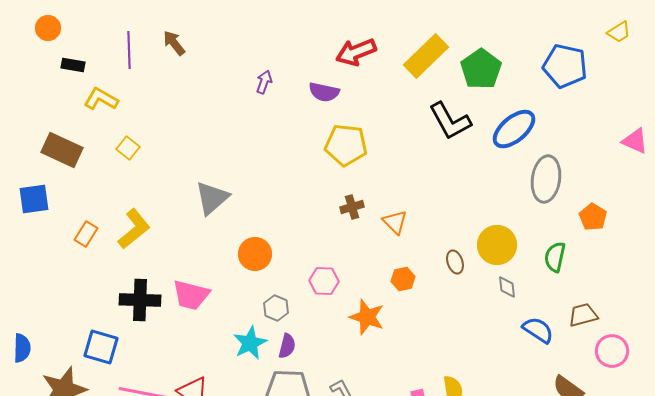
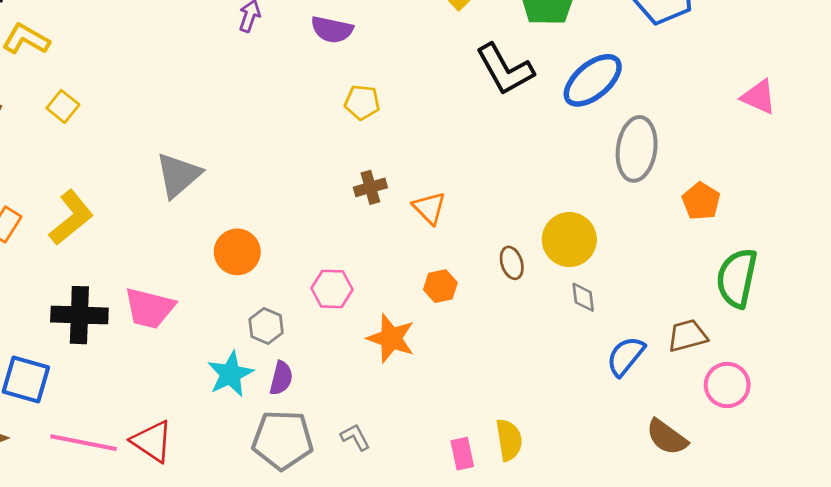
yellow pentagon: (346, 145) -> (362, 102), size x0.6
green semicircle: (555, 257) -> (737, 278), moved, size x1.4
blue semicircle: (538, 330) -> (626, 356), turned -84

